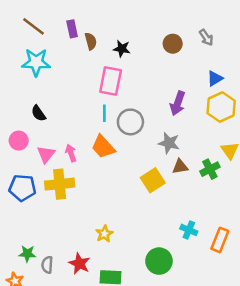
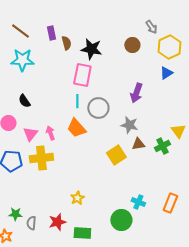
gray arrow: (206, 37) -> (151, 27), moved
black star: (122, 49) -> (91, 49), size x1.5
yellow hexagon: (221, 107) -> (169, 47), moved
cyan cross: (189, 230) -> (138, 202), moved
red star: (79, 264) -> (57, 222), turned 30

